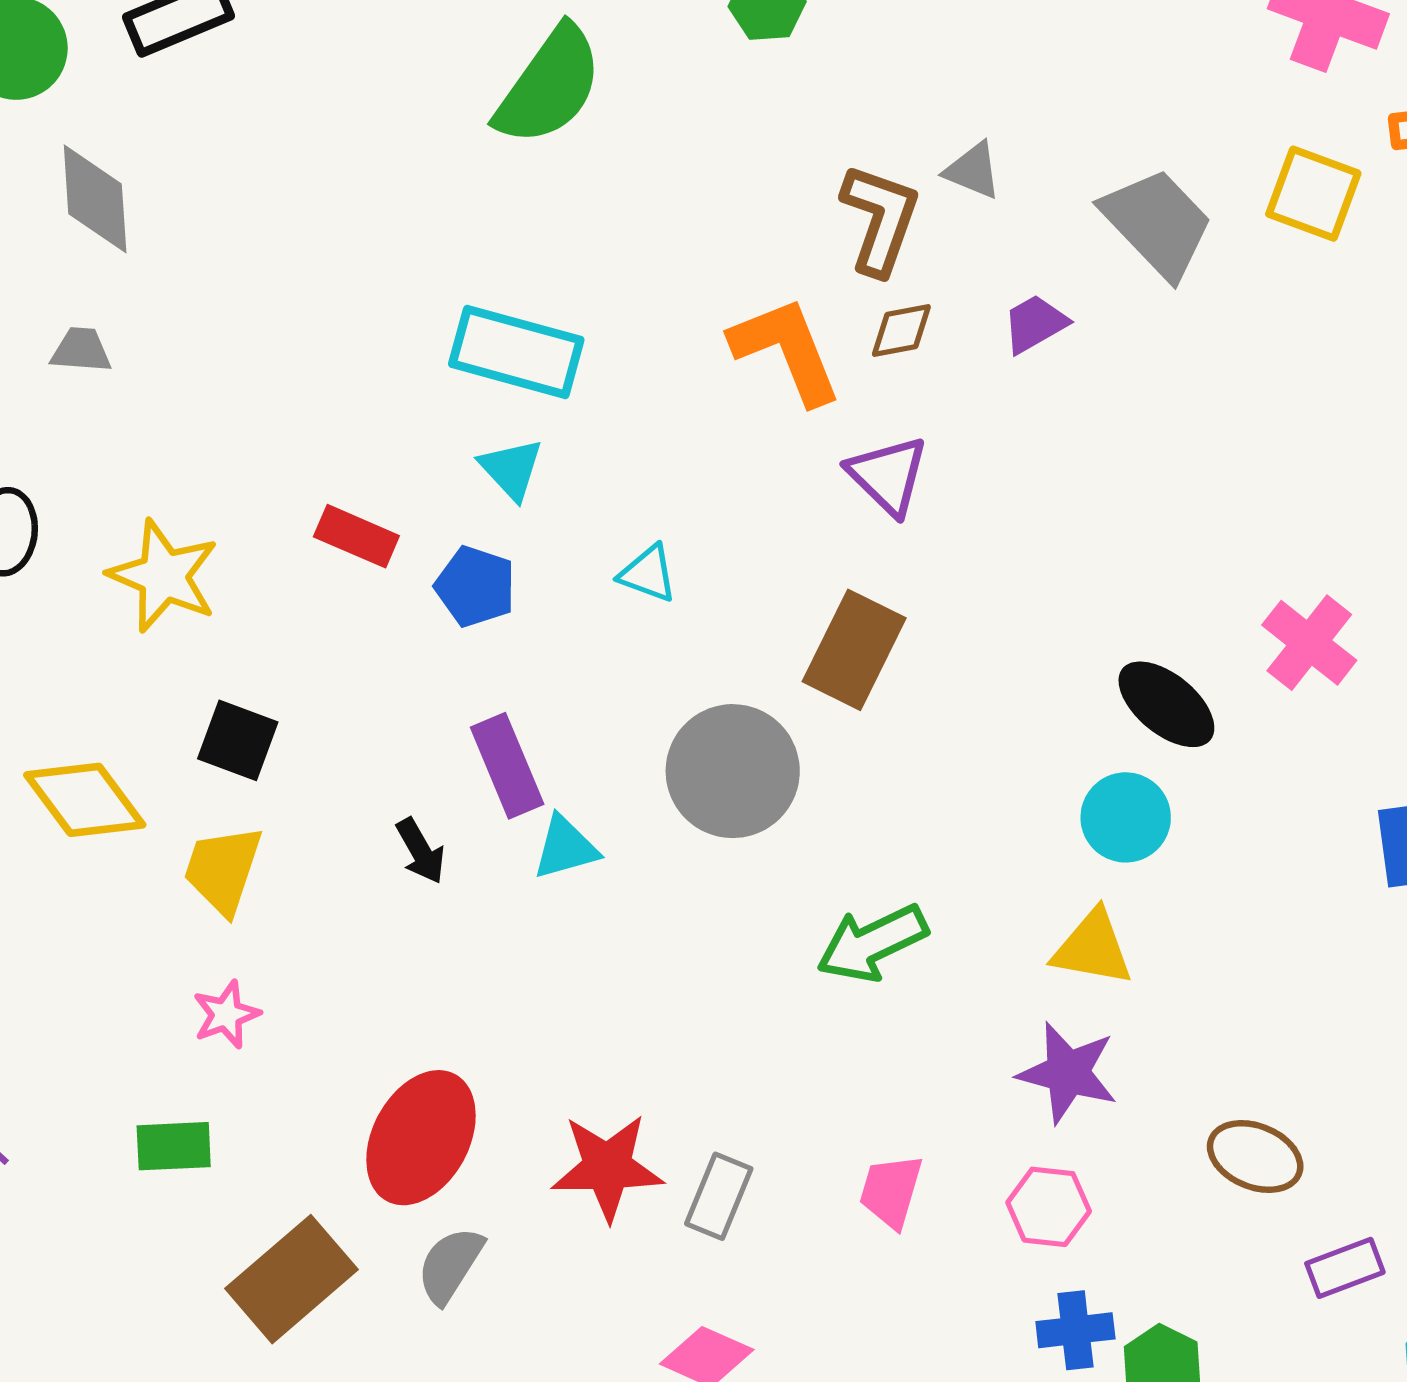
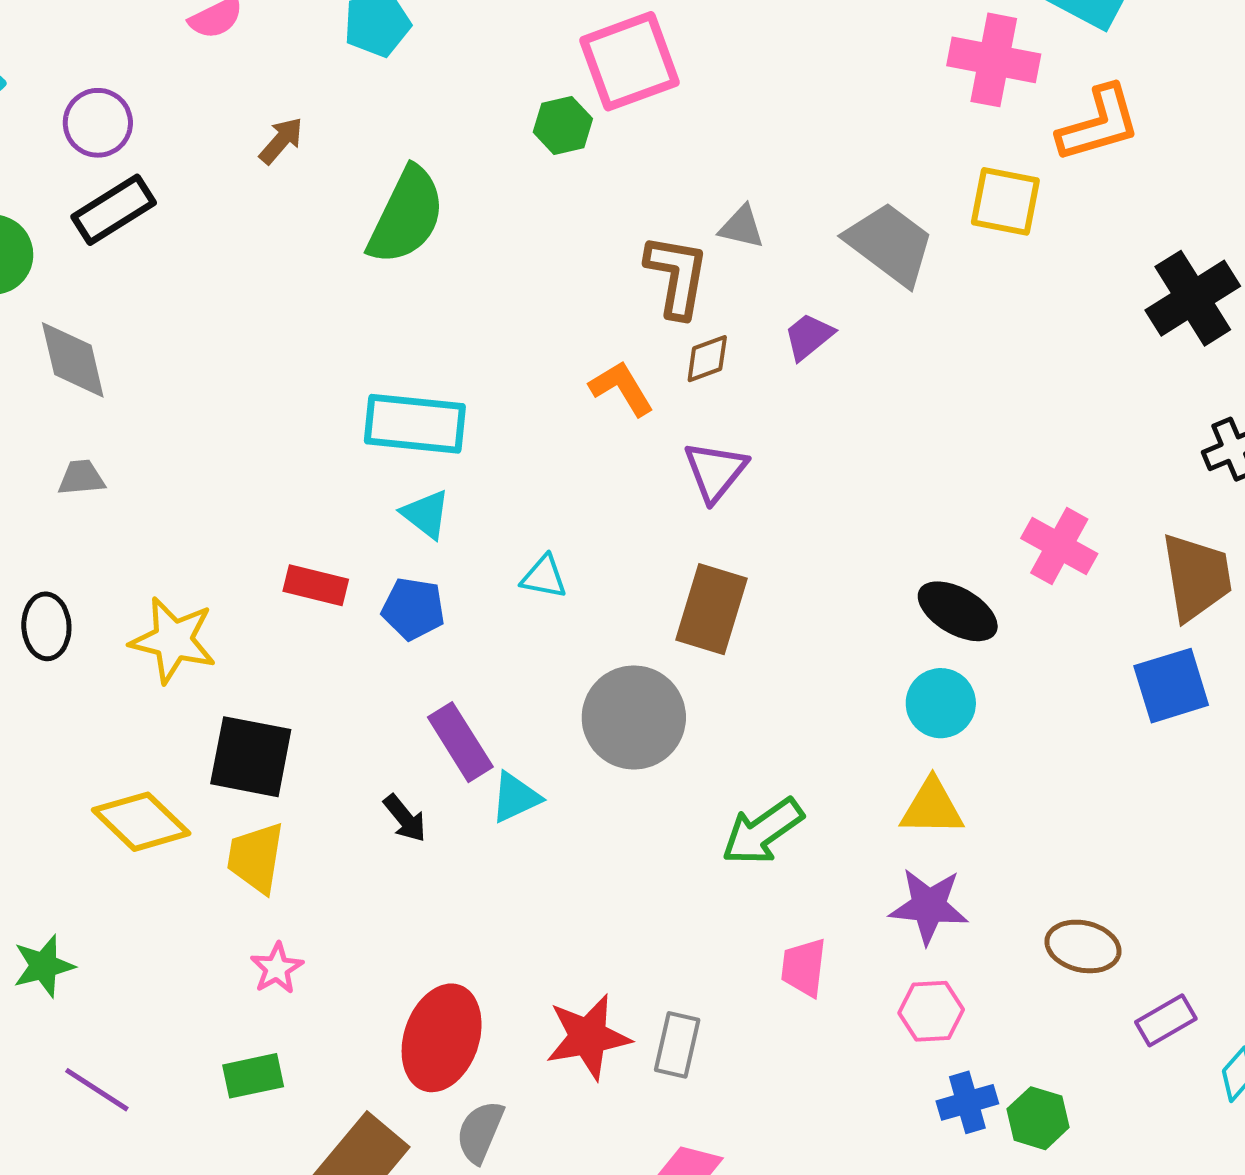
orange L-shape: (786, 350) -> (622, 388), size x0.7
purple triangle: (888, 475) -> (715, 471), turned 34
black square: (238, 740) -> (251, 757), size x1.4
pink trapezoid: (891, 1191) -> (804, 967), moved

